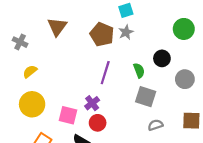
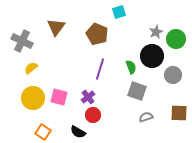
green circle: (184, 29) -> (176, 39), moved
gray star: (126, 32) -> (156, 32), moved
gray cross: (20, 42) -> (22, 41), size x1.5
black circle: (162, 58) -> (152, 56), size x1.5
pink square: (68, 115) -> (59, 97), moved

